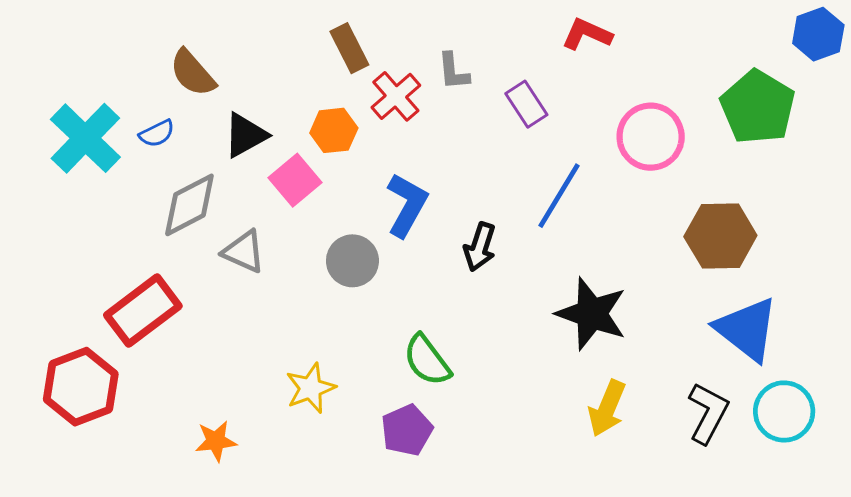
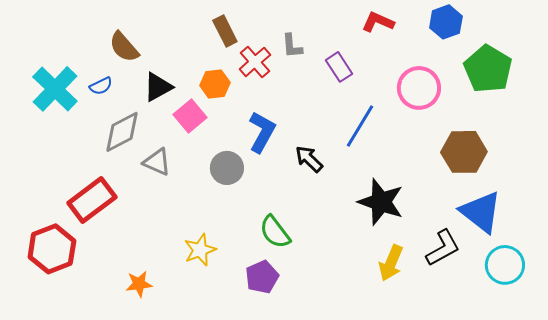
blue hexagon: (818, 34) -> (446, 22), moved
black arrow: (480, 247) -> (309, 159), turned 116
black L-shape: (708, 413) -> (443, 248), moved, turned 33

